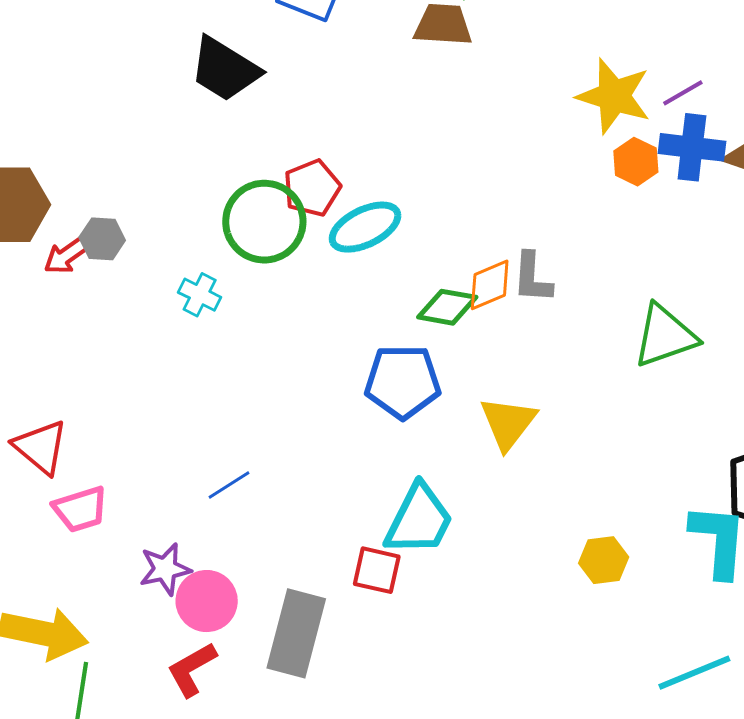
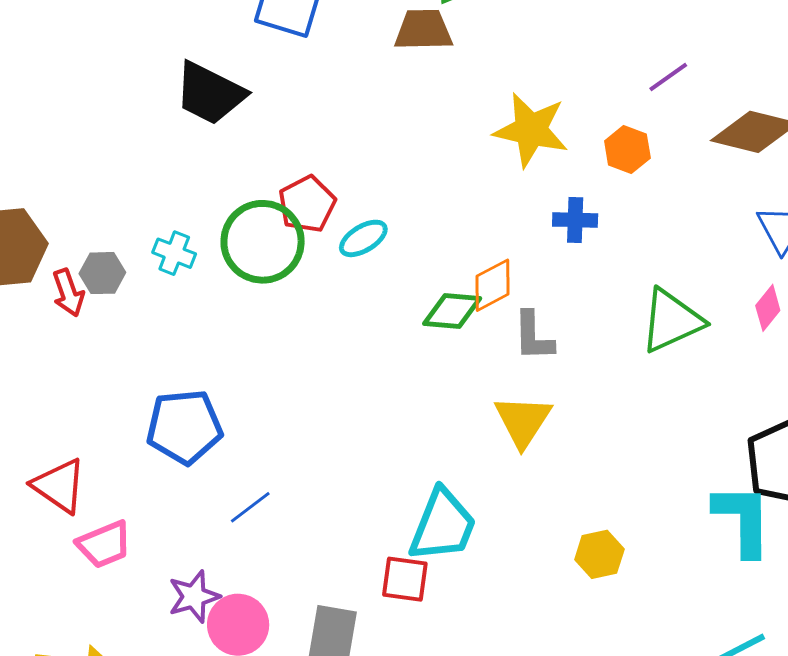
yellow star: (614, 96) -> (531, 130), moved
blue cross: (692, 147) -> (575, 220), moved, size x0.7
cyan ellipse: (365, 227) -> (363, 238), size x0.7
red arrow: (66, 256) -> (68, 293), turned -69
gray L-shape: (532, 278) -> (533, 336), moved
cyan cross: (200, 295) -> (174, 253), moved
blue pentagon: (403, 382) -> (184, 427), moved
yellow hexagon: (604, 560) -> (599, 554), moved

